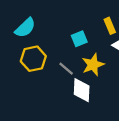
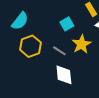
white diamond: (82, 90) -> (64, 75), moved

